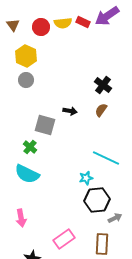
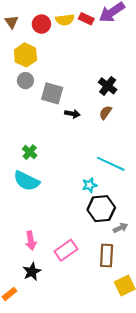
gray square: (45, 125) -> (52, 93), moved
pink arrow: (21, 218) -> (31, 241), moved

